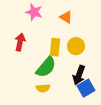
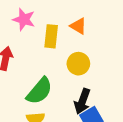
orange triangle: (66, 17) -> (78, 26), moved
yellow rectangle: (55, 47) -> (51, 36), moved

